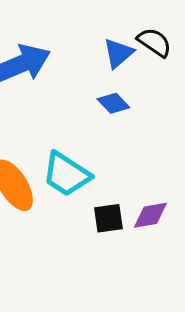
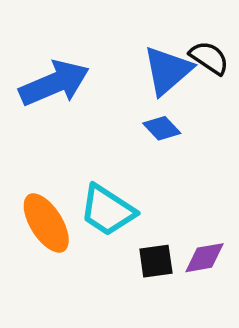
blue triangle: (118, 53) -> (168, 70), size x1.4

